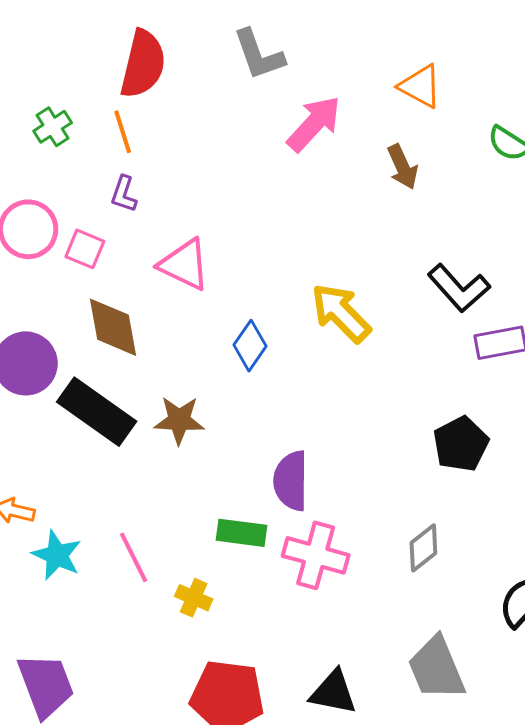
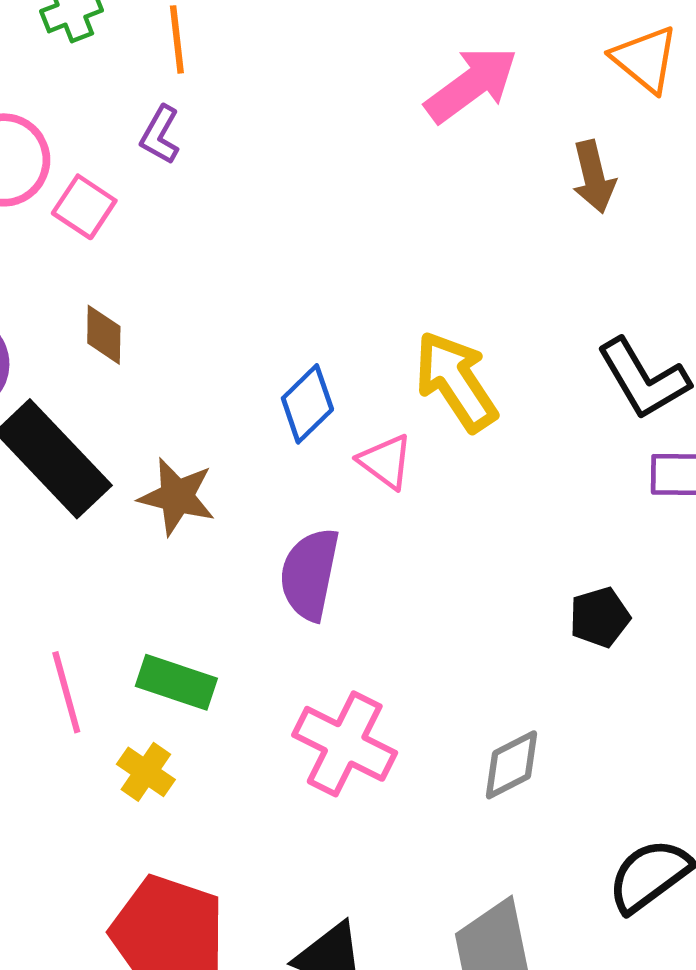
pink triangle: (184, 265) -> (386, 462), moved, size x0.7
brown diamond: (113, 327) -> (104, 335), size x0.6
black pentagon: (461, 444) -> (600, 617), size x0.7
purple semicircle: (291, 481) -> (310, 574), moved
green rectangle: (242, 533) -> (176, 682), moved

